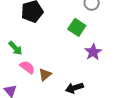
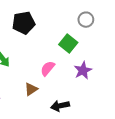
pink semicircle: (27, 67) -> (48, 68), moved, turned -91

